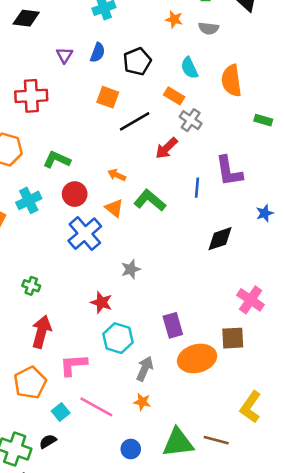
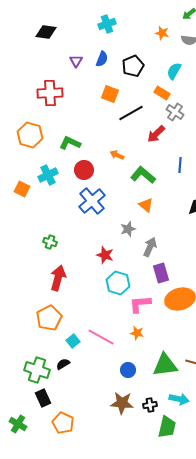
cyan semicircle: (189, 68) -> (174, 71), turned 54
orange triangle: (114, 208) -> (146, 205), moved
pink L-shape: (73, 365) -> (140, 304), moved
gray arrow: (145, 369) -> (150, 247), moved

